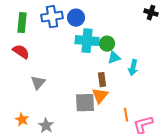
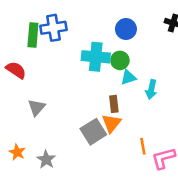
blue circle: (76, 18) -> (126, 29), moved
green rectangle: (22, 23) -> (33, 35), moved
gray square: (85, 103) -> (93, 132), turned -30

